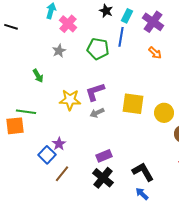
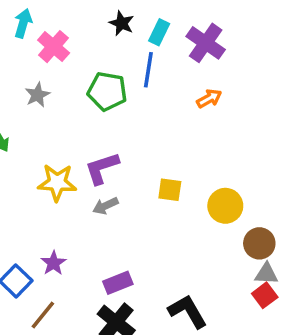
orange arrow: (155, 53) -> (209, 98), turned -72
yellow square: (133, 104) -> (170, 190), size x0.6
purple star: (59, 144) -> (54, 263), moved

